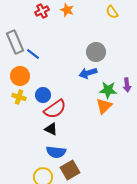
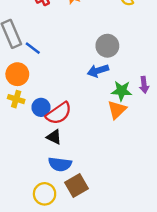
blue circle: (43, 95) -> (41, 107), moved

